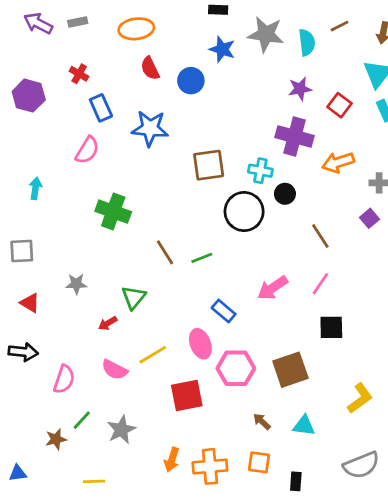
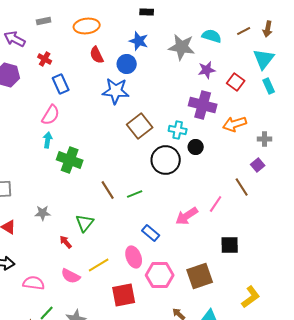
purple arrow: (38, 23) -> (15, 39), moved
brown line: (339, 26) -> (244, 31), moved
gray star: (266, 34) -> (182, 47), moved
cyan semicircle: (307, 42) -> (212, 36), turned -66
blue star: (222, 49) -> (139, 41), moved
blue star: (150, 128) -> (116, 91), moved
brown square: (209, 165) -> (140, 126), turned -30
cyan arrow: (35, 188) -> (48, 140), moved
brown line: (320, 236) -> (242, 187), moved
pink line: (320, 284) -> (216, 204), moved
red arrow: (108, 323) -> (66, 242), turned 80
pink semicircle: (64, 379) -> (34, 283), turned -100

